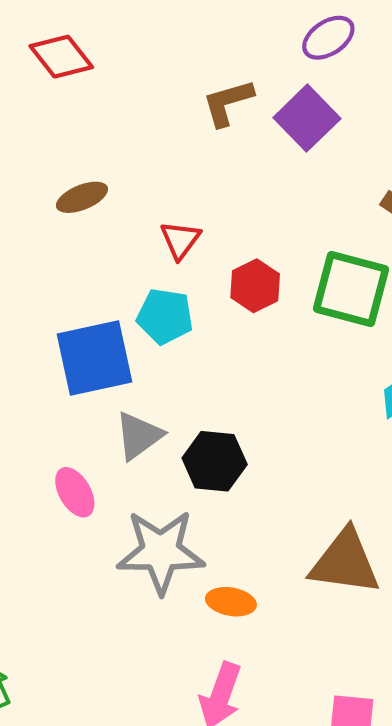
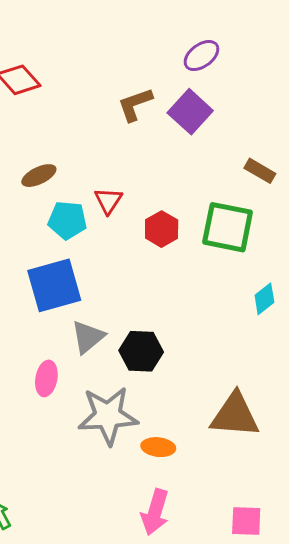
cyan pentagon: (165, 316) -> (67, 220), moved
pink ellipse: (75, 492) -> (46, 378), turned 44

